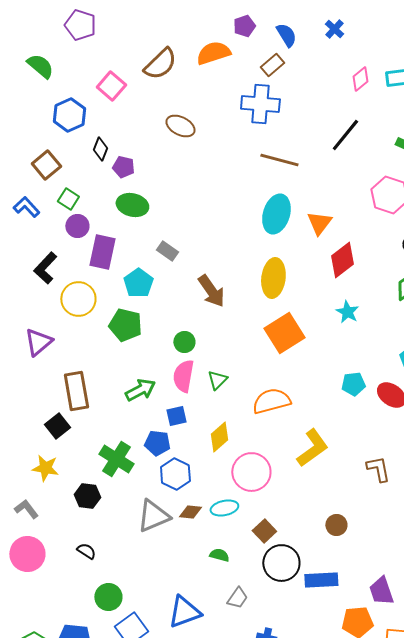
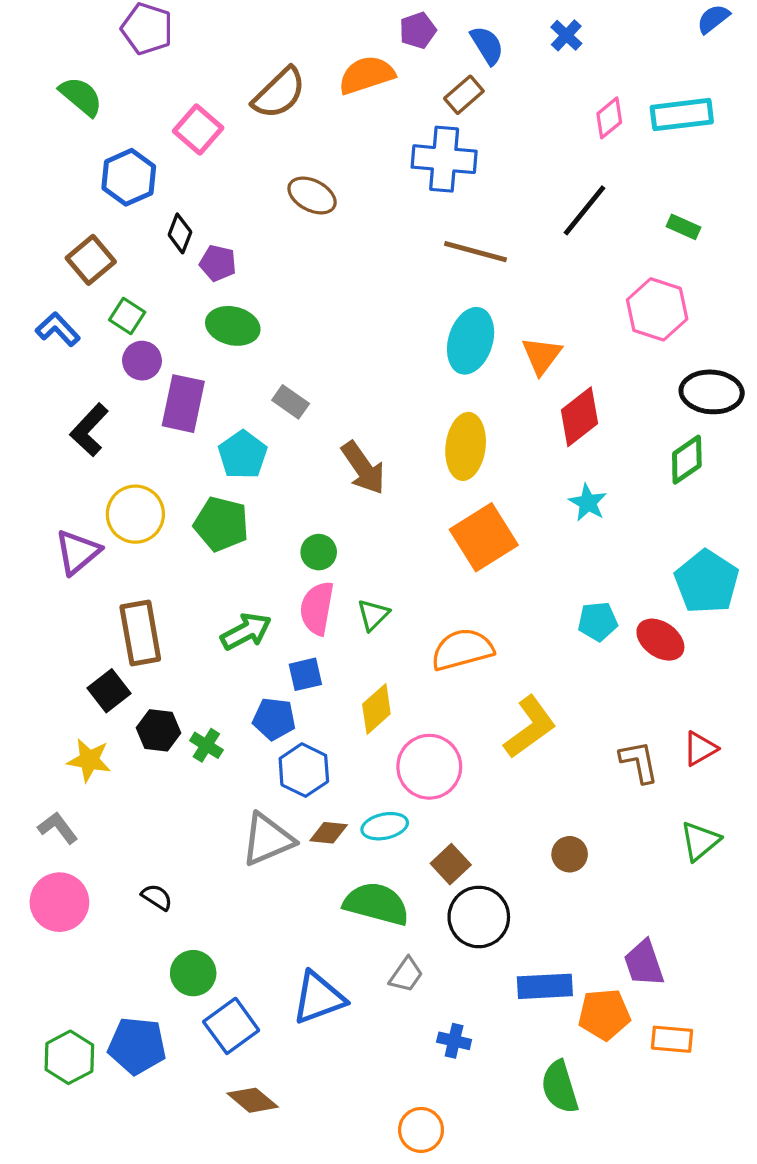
yellow circle: (78, 299) -> (135, 514), moved
green cross: (116, 459) -> (206, 745), size x0.6
black hexagon: (87, 496) -> (159, 730), moved
green semicircle: (219, 555) -> (376, 904), size x2.0
blue rectangle: (321, 580) -> (545, 986), moved

